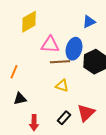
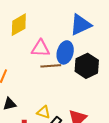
blue triangle: (89, 22) -> (81, 25), size x1.6
yellow triangle: (62, 86) -> (44, 112), moved

